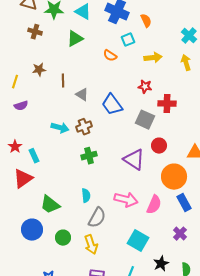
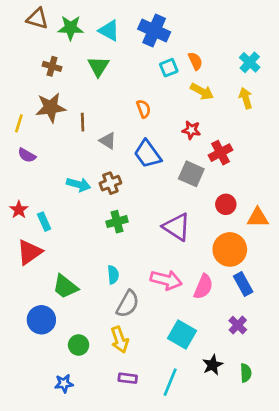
orange semicircle: (146, 21) -> (195, 61), moved
brown cross: (35, 32) -> (52, 66), moved
green triangle: (75, 39) -> (98, 66), turned -30
orange semicircle: (110, 56) -> (144, 109), moved, turned -144
yellow arrow: (153, 58) -> (202, 92), turned 36
brown star: (39, 70) -> (51, 107), size x1.6
red cross: (167, 104) -> (221, 153), turned -30
purple semicircle: (21, 106) -> (27, 155), turned 48
red circle: (159, 146) -> (226, 204), moved
green circle: (63, 238) -> (79, 345), moved

